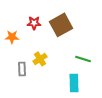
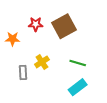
green line: (83, 59) -> (78, 63), moved
cyan rectangle: (74, 83) -> (78, 87), turned 54

